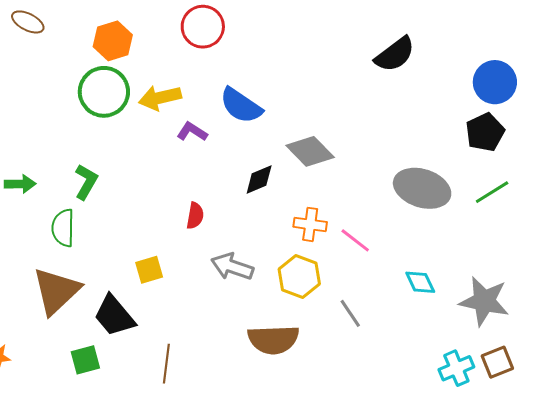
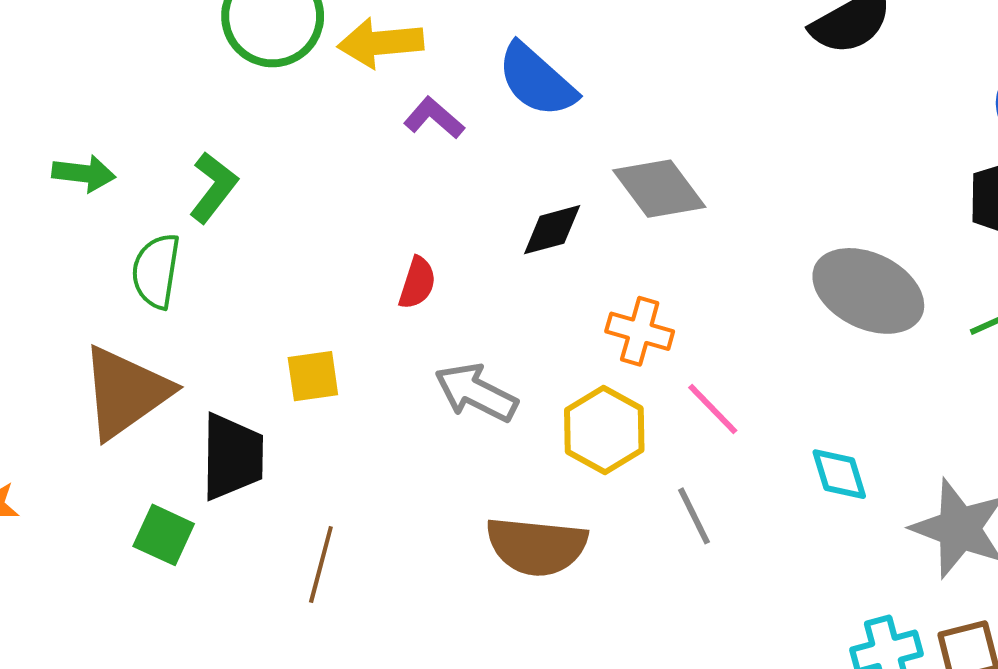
pink line: (355, 240) -> (713, 409), moved
black trapezoid: (114, 316) -> (232, 457), turned -147
green square: (85, 360) -> (164, 535), turned 32

